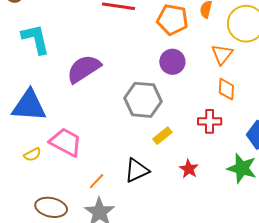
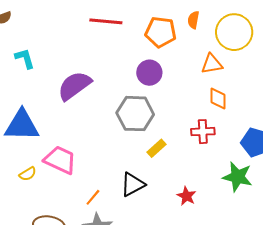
cyan L-shape: (36, 39) -> (25, 58), size x0.7
orange triangle: (222, 54) -> (212, 64), turned 45
purple circle: (172, 62) -> (149, 73), moved
red star: (189, 169) -> (186, 196), moved

